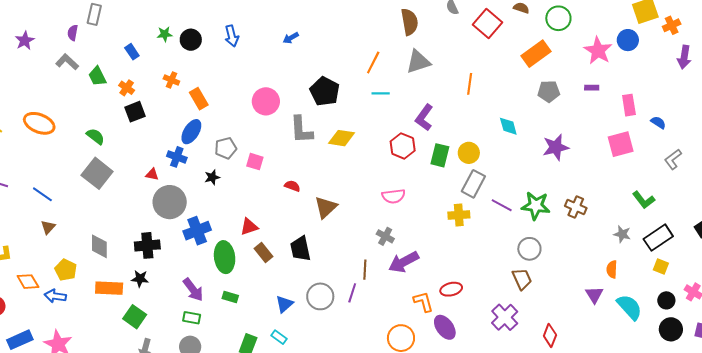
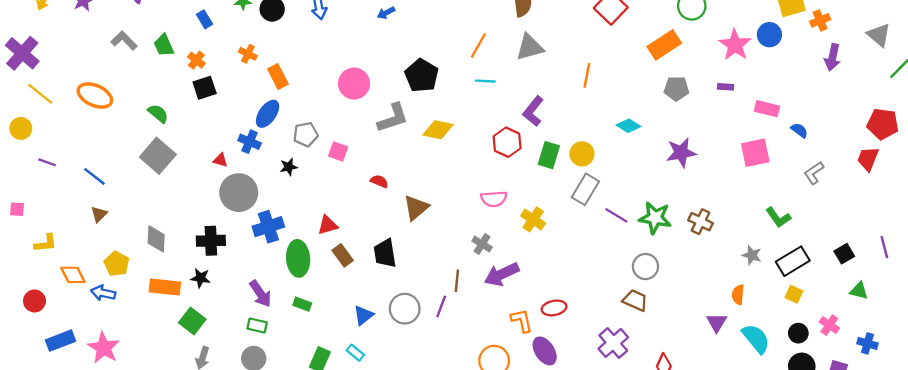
gray L-shape: (67, 62) -> (124, 41), moved
pink rectangle: (629, 105) -> (767, 109), turned -70
cyan diamond: (508, 126) -> (628, 126), turned -45
gray L-shape: (301, 130) -> (393, 118), turned -108
yellow cross: (459, 215) -> (533, 219), moved, turned 35
brown trapezoid: (522, 279) -> (635, 300), turned -45

